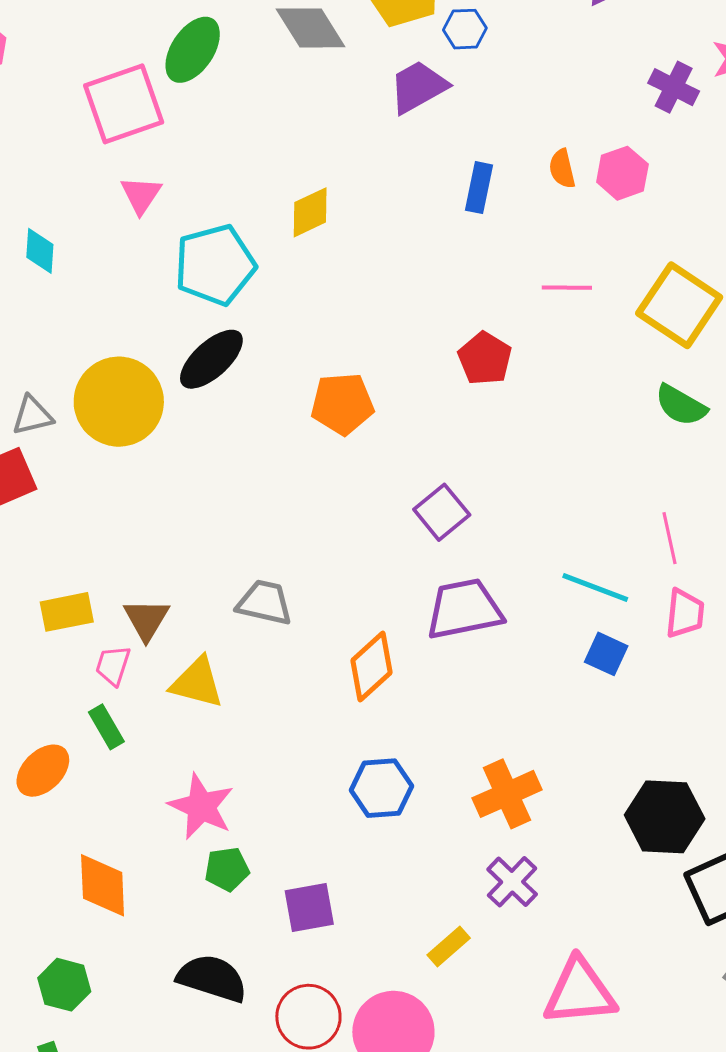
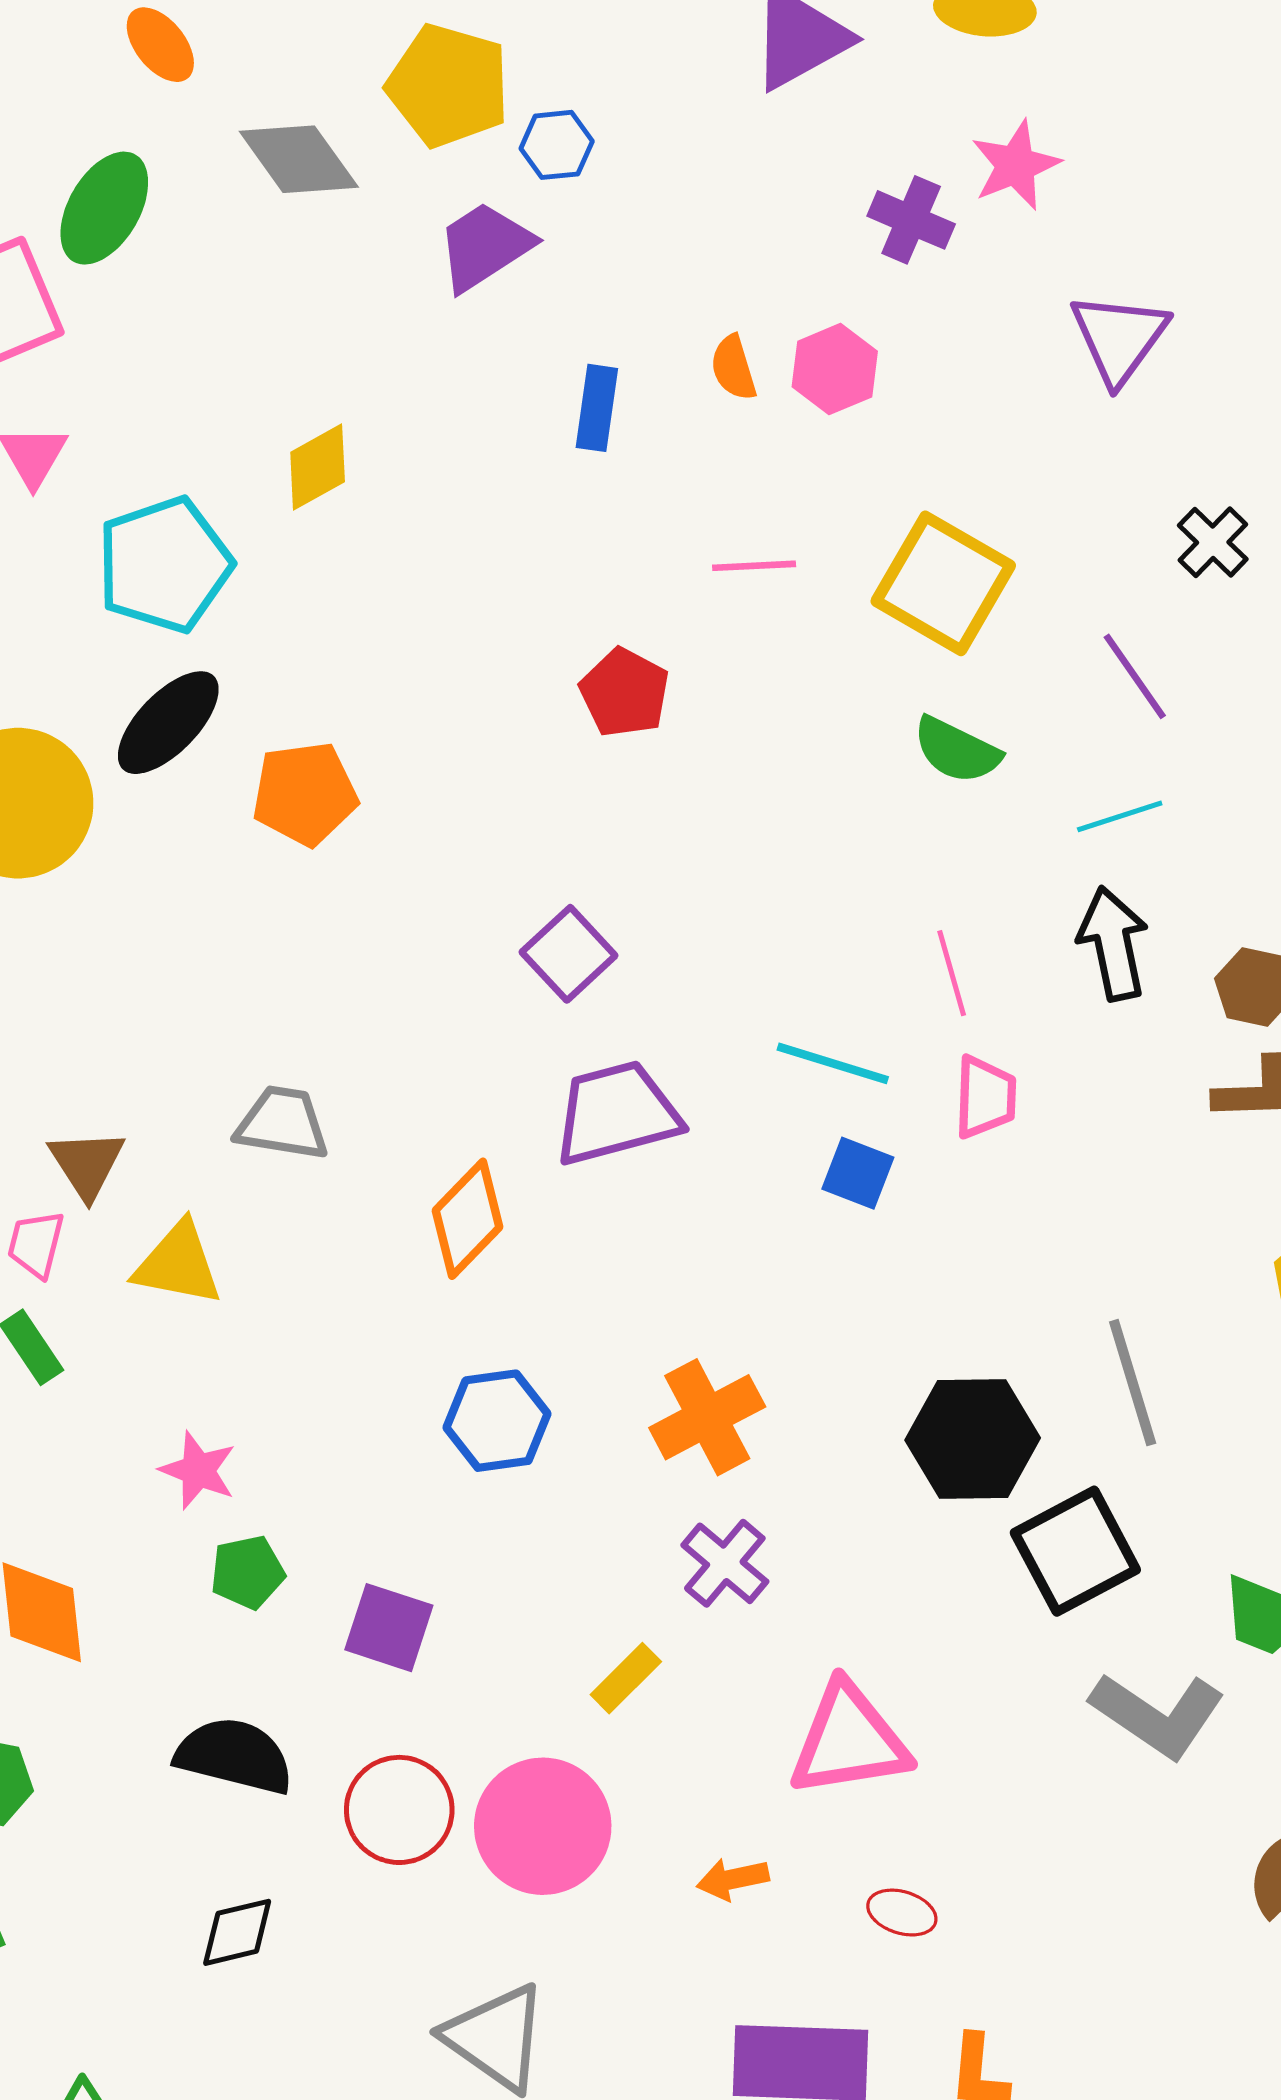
orange pentagon: (342, 404) -> (305, 794), moved
pink star: (201, 807) -> (198, 1470), size x0.7
purple square: (309, 907) -> (389, 1628), turned 32

